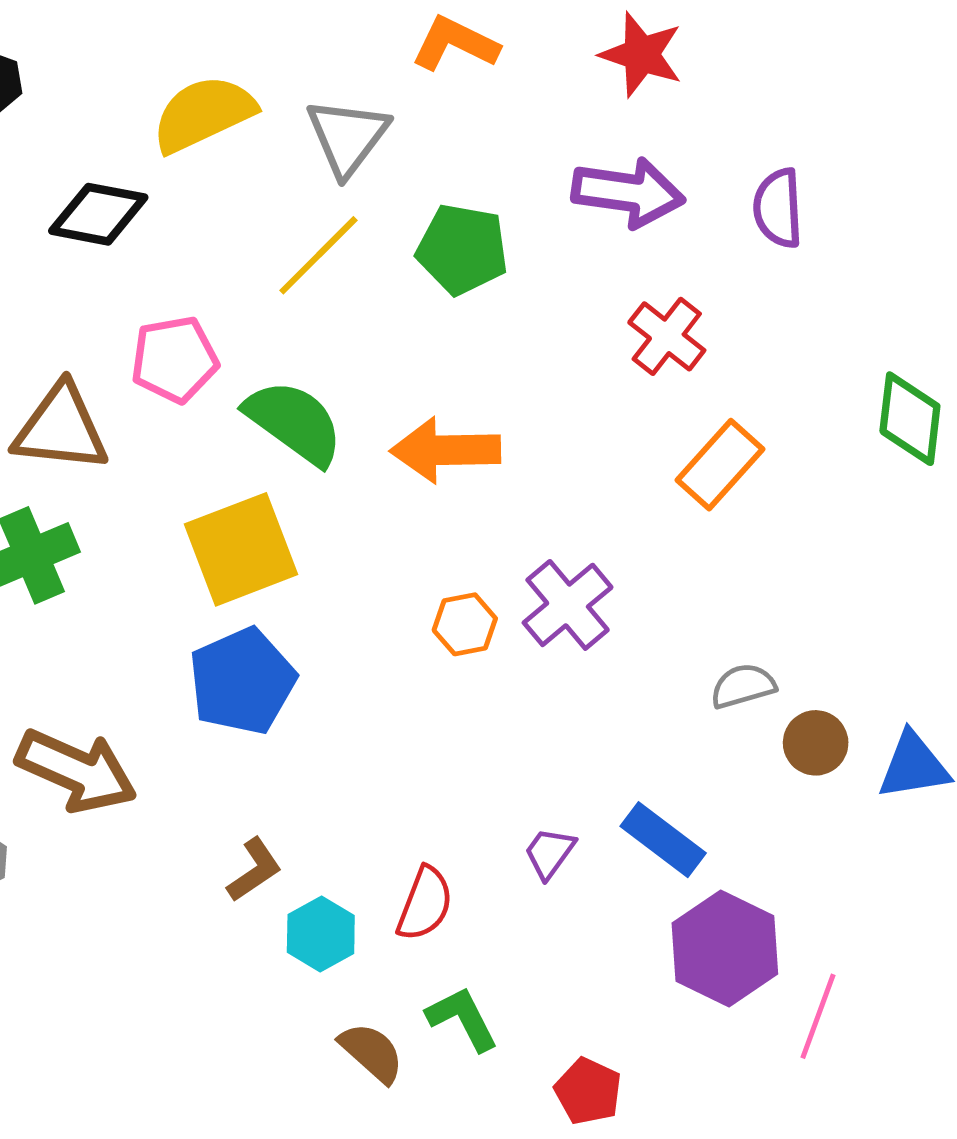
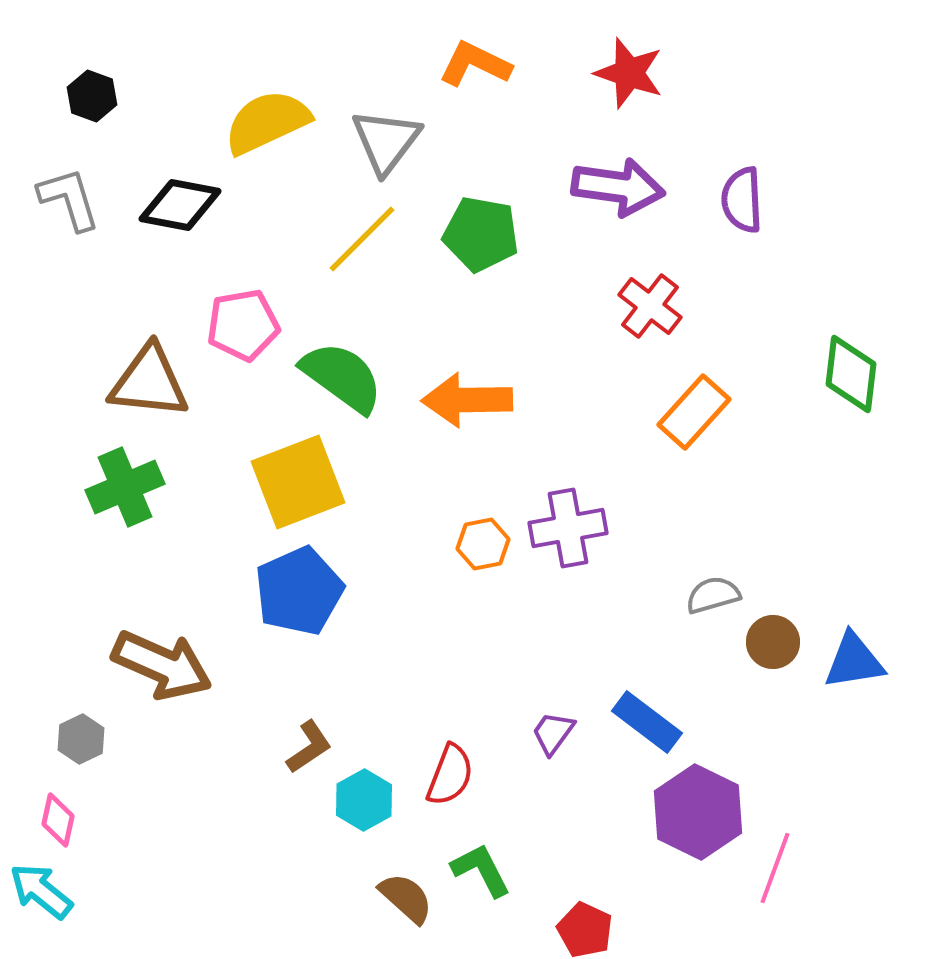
purple cross: (568, 605) -> (568, 528), turned 30

